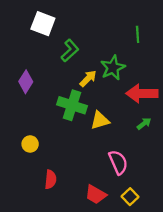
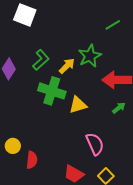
green line: (138, 34) -> (113, 25), turned 63
green L-shape: (70, 51) -> (41, 60), moved
yellow circle: (30, 144) -> (13, 146), moved

